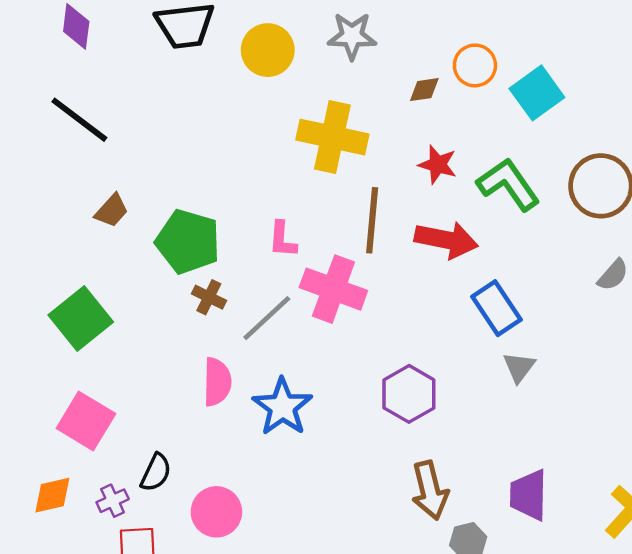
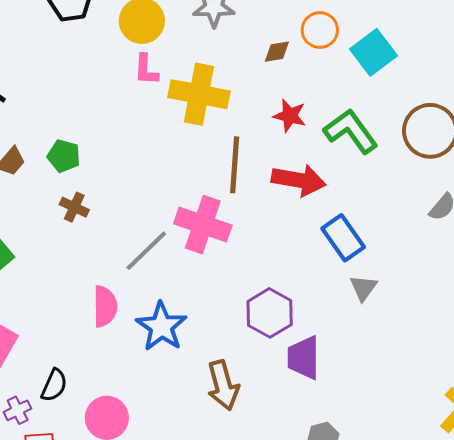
pink L-shape: (282, 240) -> (146, 70), moved
green pentagon: (188, 242) -> (64, 156), moved, size x0.6
brown cross: (209, 297) -> (74, 207), moved
brown arrow: (430, 490) -> (223, 385), moved
purple trapezoid: (529, 495) -> (304, 358), moved

